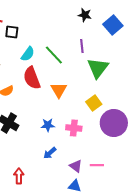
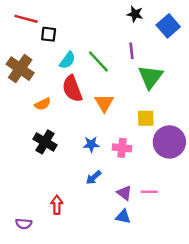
yellow square: (94, 103) -> (146, 118), turned 35

